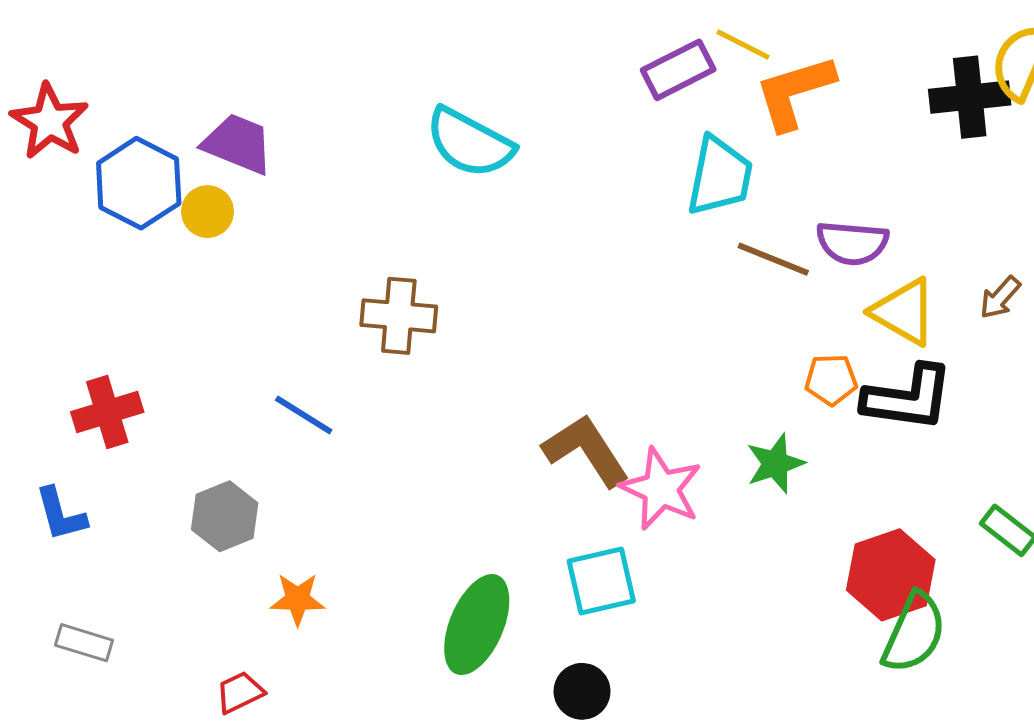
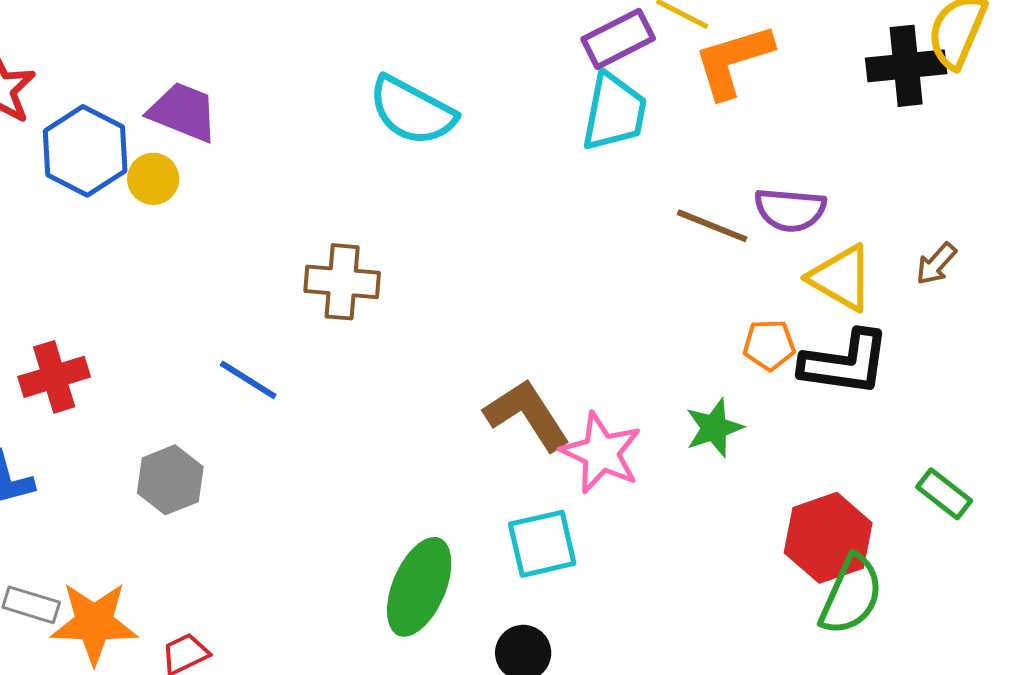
cyan trapezoid: (720, 176) -> (614, 112), moved
orange star: (298, 599) -> (94, 623), moved, size x1.6

